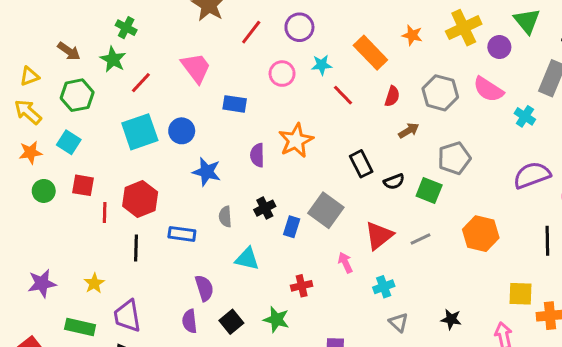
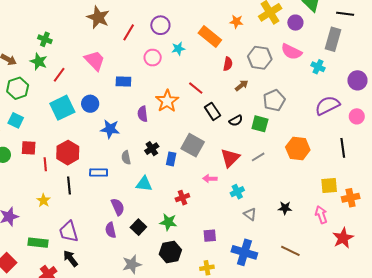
red line: (343, 95) -> (196, 88), moved
pink arrow: (345, 263) -> (210, 179), turned -56
yellow star: (94, 283) -> (43, 200), moved

